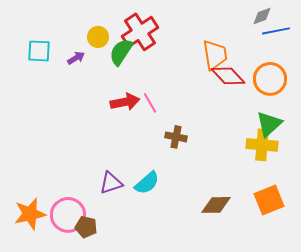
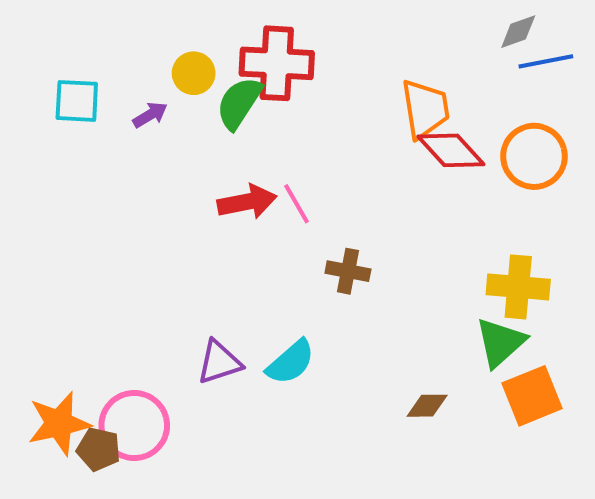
red cross: (140, 32) -> (277, 63), turned 36
green triangle: (269, 124) -> (500, 342), moved
brown diamond: (216, 205) -> (427, 406), size x0.7
brown pentagon: (86, 227) -> (99, 449), moved

